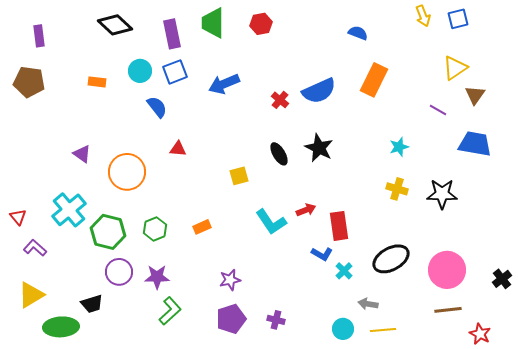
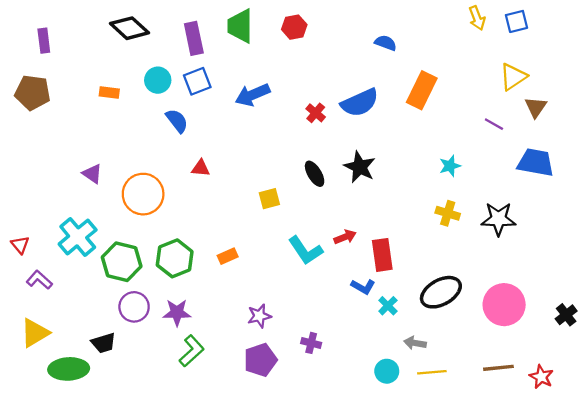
blue semicircle: (358, 33) -> (386, 43), moved
green hexagon: (155, 229) -> (175, 258), size x1.4
brown line: (448, 310) -> (498, 368), moved
purple cross: (276, 320) -> (311, 343), moved

